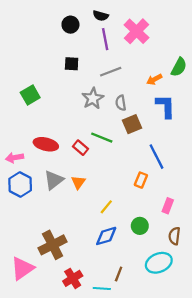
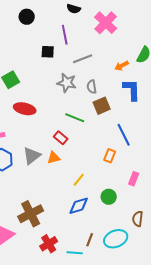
black circle: (70, 25) -> (27, 17), moved
purple line: (105, 39) -> (65, 35), moved
gray star: (93, 98) -> (67, 83), turned -30
red ellipse: (46, 144) -> (25, 109), moved
red rectangle: (81, 148) -> (61, 138), moved
orange triangle: (78, 182) -> (54, 158), turned 40
brown semicircle: (174, 236) -> (138, 219), moved
cyan ellipse: (159, 263) -> (116, 239), moved

